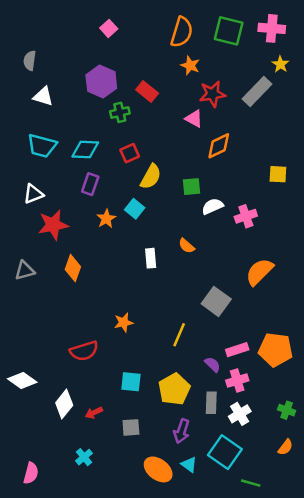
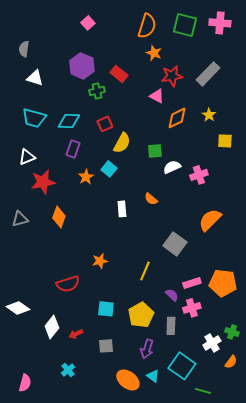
yellow star: (280, 64) -> (209, 115), moved
white cross: (240, 414) -> (212, 343), moved

